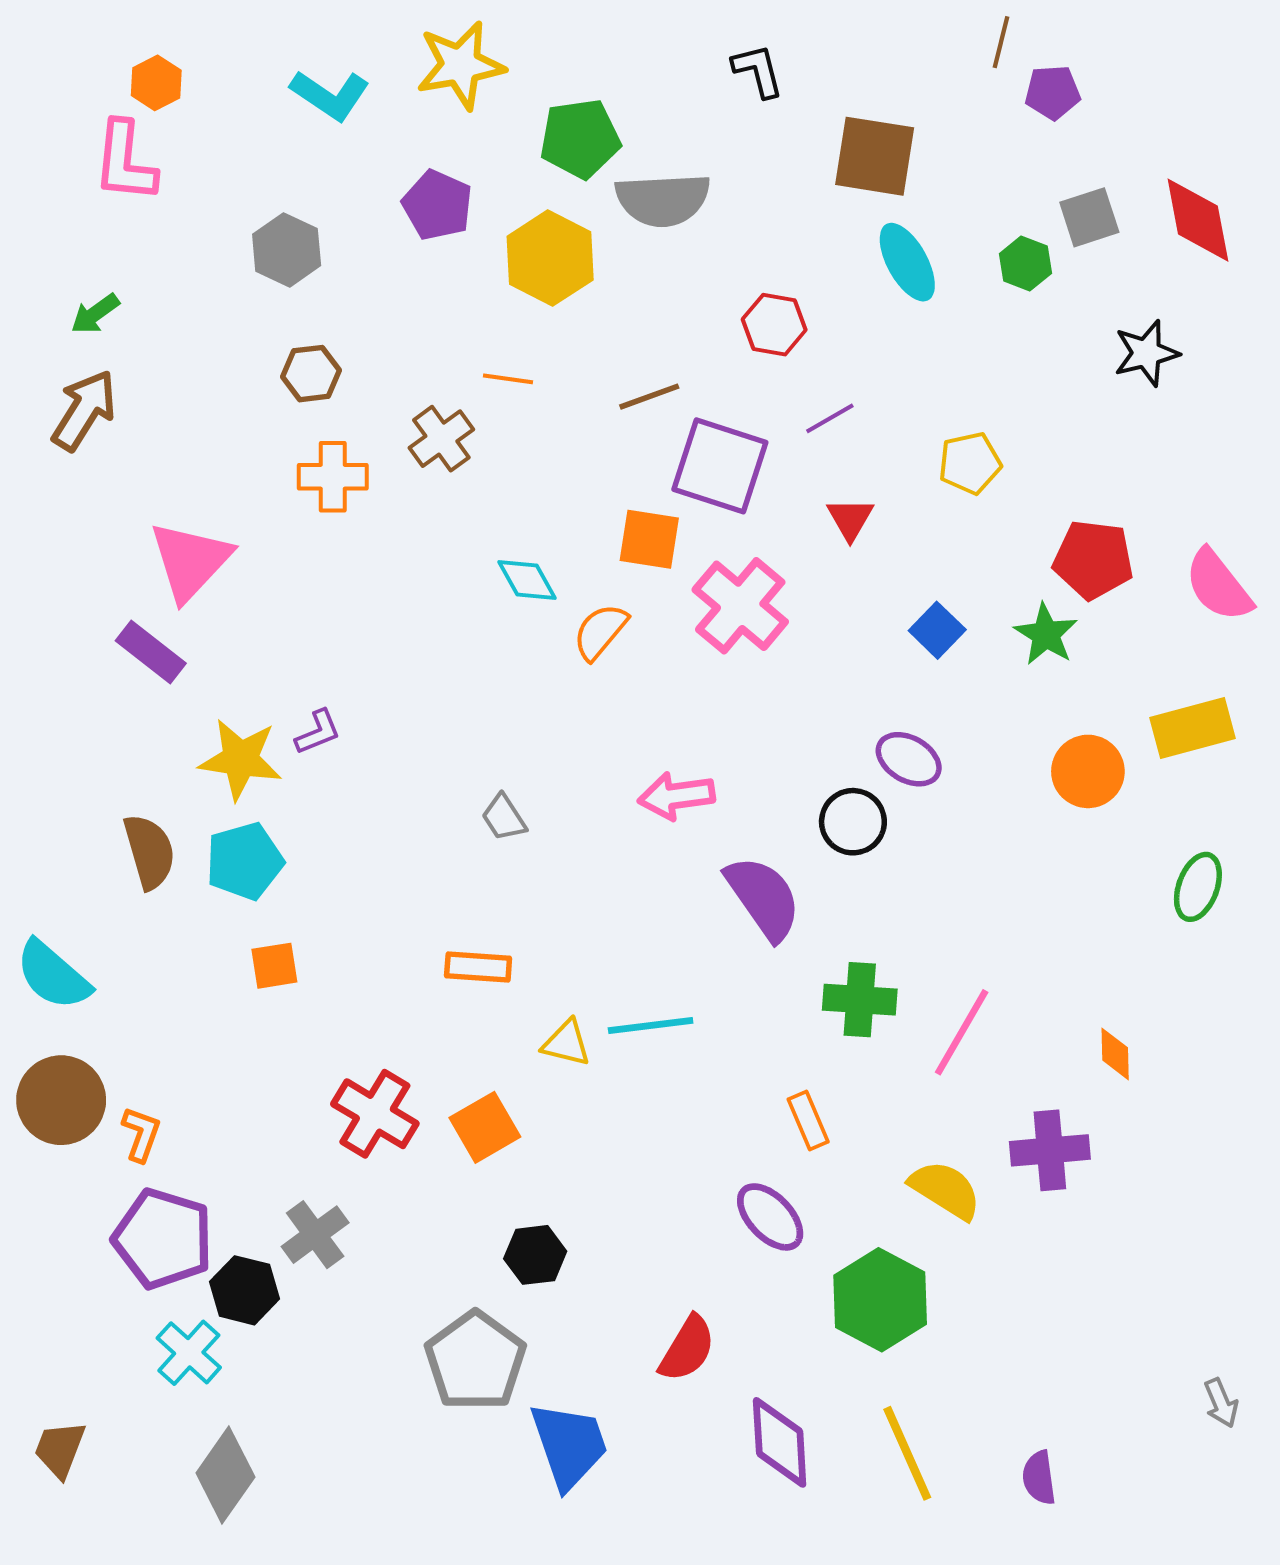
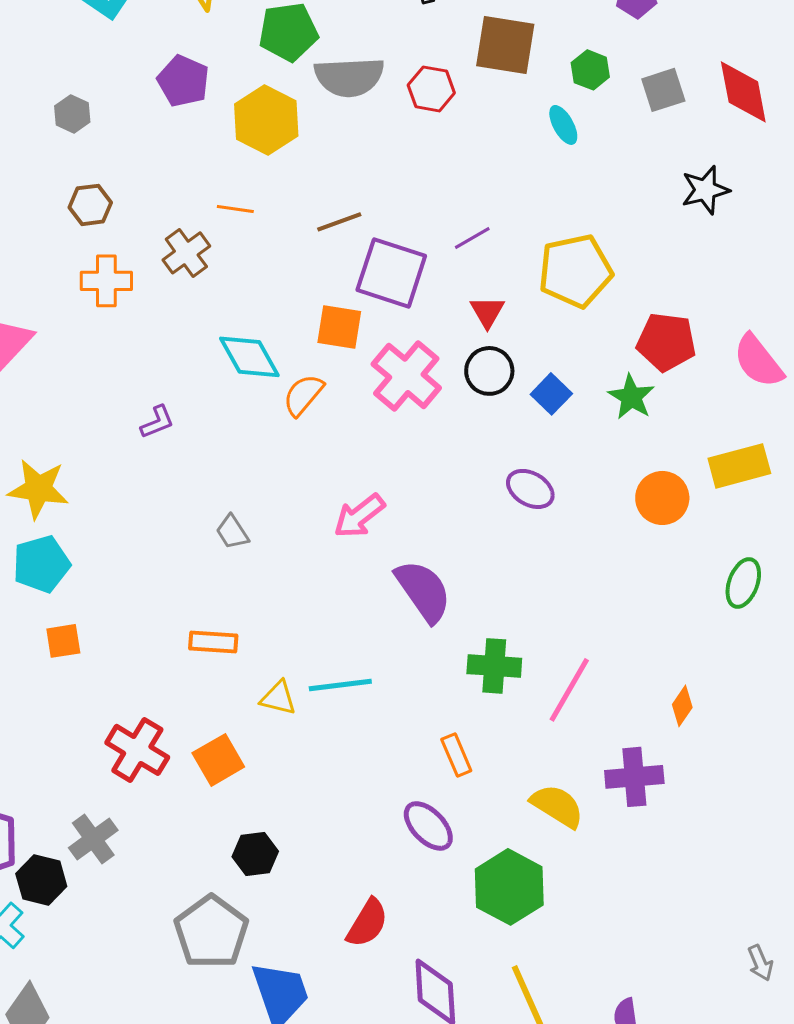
gray hexagon: (287, 250) -> (72, 114), size x0.7
cyan ellipse: (907, 262) -> (563, 125), moved, size x0.7
green hexagon: (1025, 263) -> (590, 70), moved
red hexagon: (774, 325) -> (431, 89), moved
yellow pentagon: (970, 463) -> (575, 271), size x1.6
cyan diamond: (527, 580) -> (249, 357), size x1.4
purple L-shape: (318, 732) -> (157, 422), moved
pink arrow: (676, 796) -> (359, 516), turned -30
black circle: (853, 822) -> (489, 371), moved
orange diamond: (1115, 1054) -> (682, 706), turned 36

